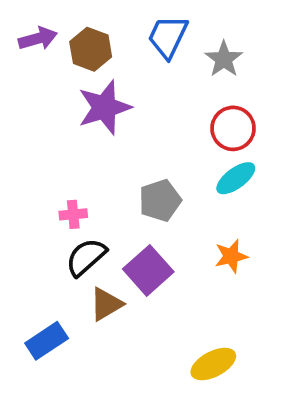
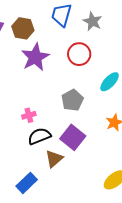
red circle: (233, 128) -> (79, 54), moved
black semicircle: (86, 257) -> (39, 136), turned 30

